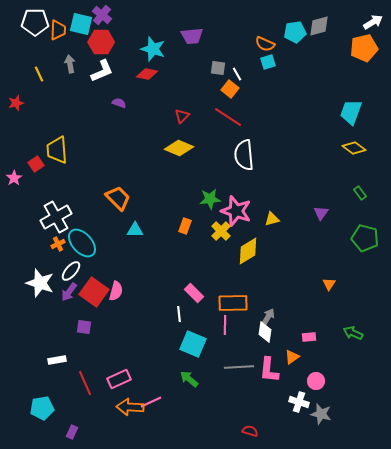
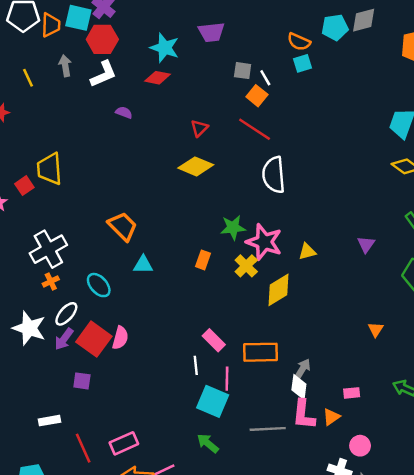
cyan ellipse: (82, 243) -> (99, 285), moved, size x0.7
pink line: (225, 325) -> (227, 379), moved
pink L-shape: (269, 370) -> (304, 415), moved

